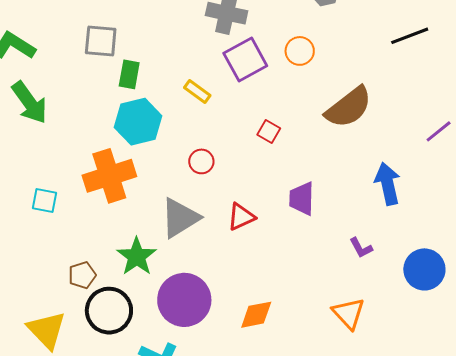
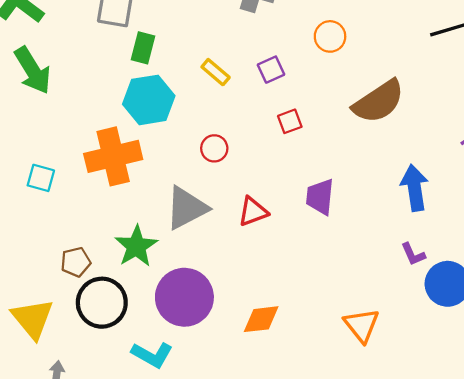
purple square: (245, 60) -> (271, 70), moved, size x0.6
red square: (269, 132) -> (290, 121), turned 35
purple L-shape: (361, 248) -> (413, 254), moved

